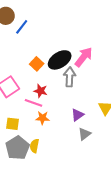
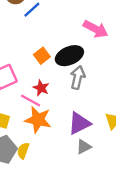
pink arrow: (84, 57) -> (96, 29), moved, turned 70
purple triangle: (78, 115) -> (79, 123), size x1.5
orange star: (42, 118) -> (38, 120), size x1.6

